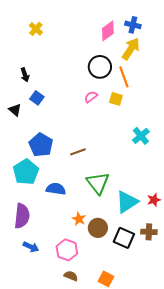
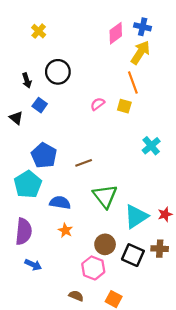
black circle: (100, 67) -> (58, 72), moved
orange star: (79, 219) -> (65, 230), moved
pink hexagon: (67, 250) -> (93, 268), moved

